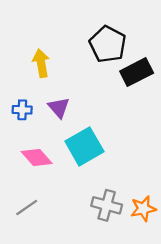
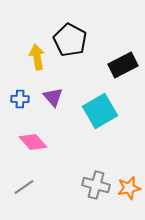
black pentagon: (108, 44) -> (70, 40), moved
cyan square: (84, 146) -> (100, 111), moved

